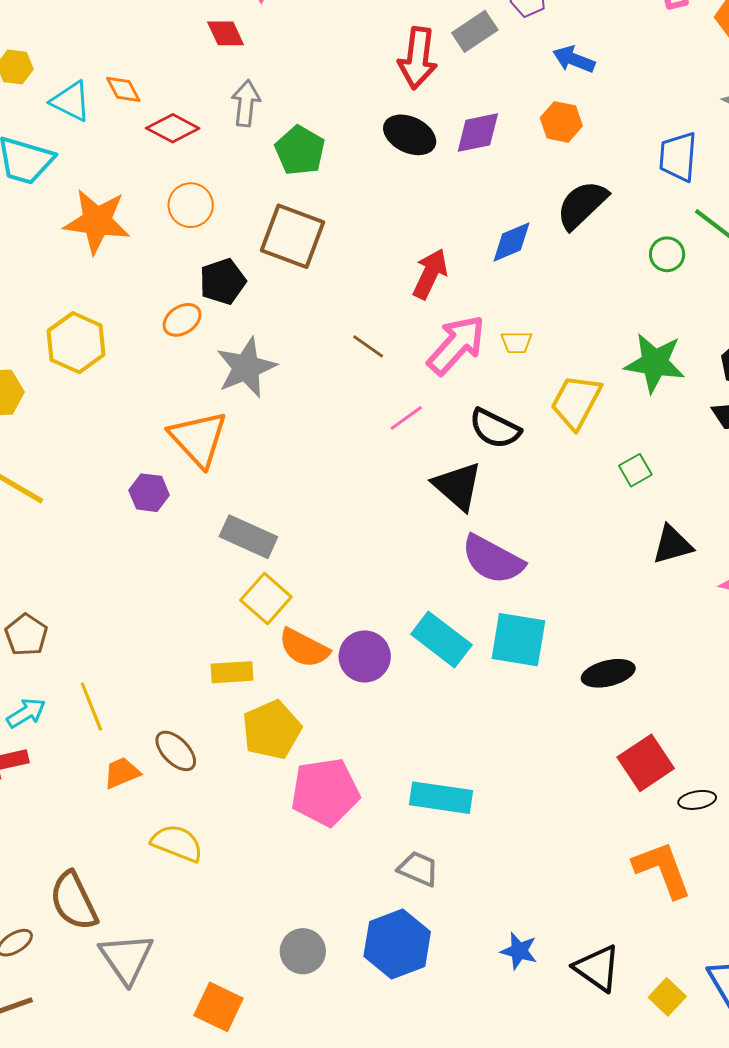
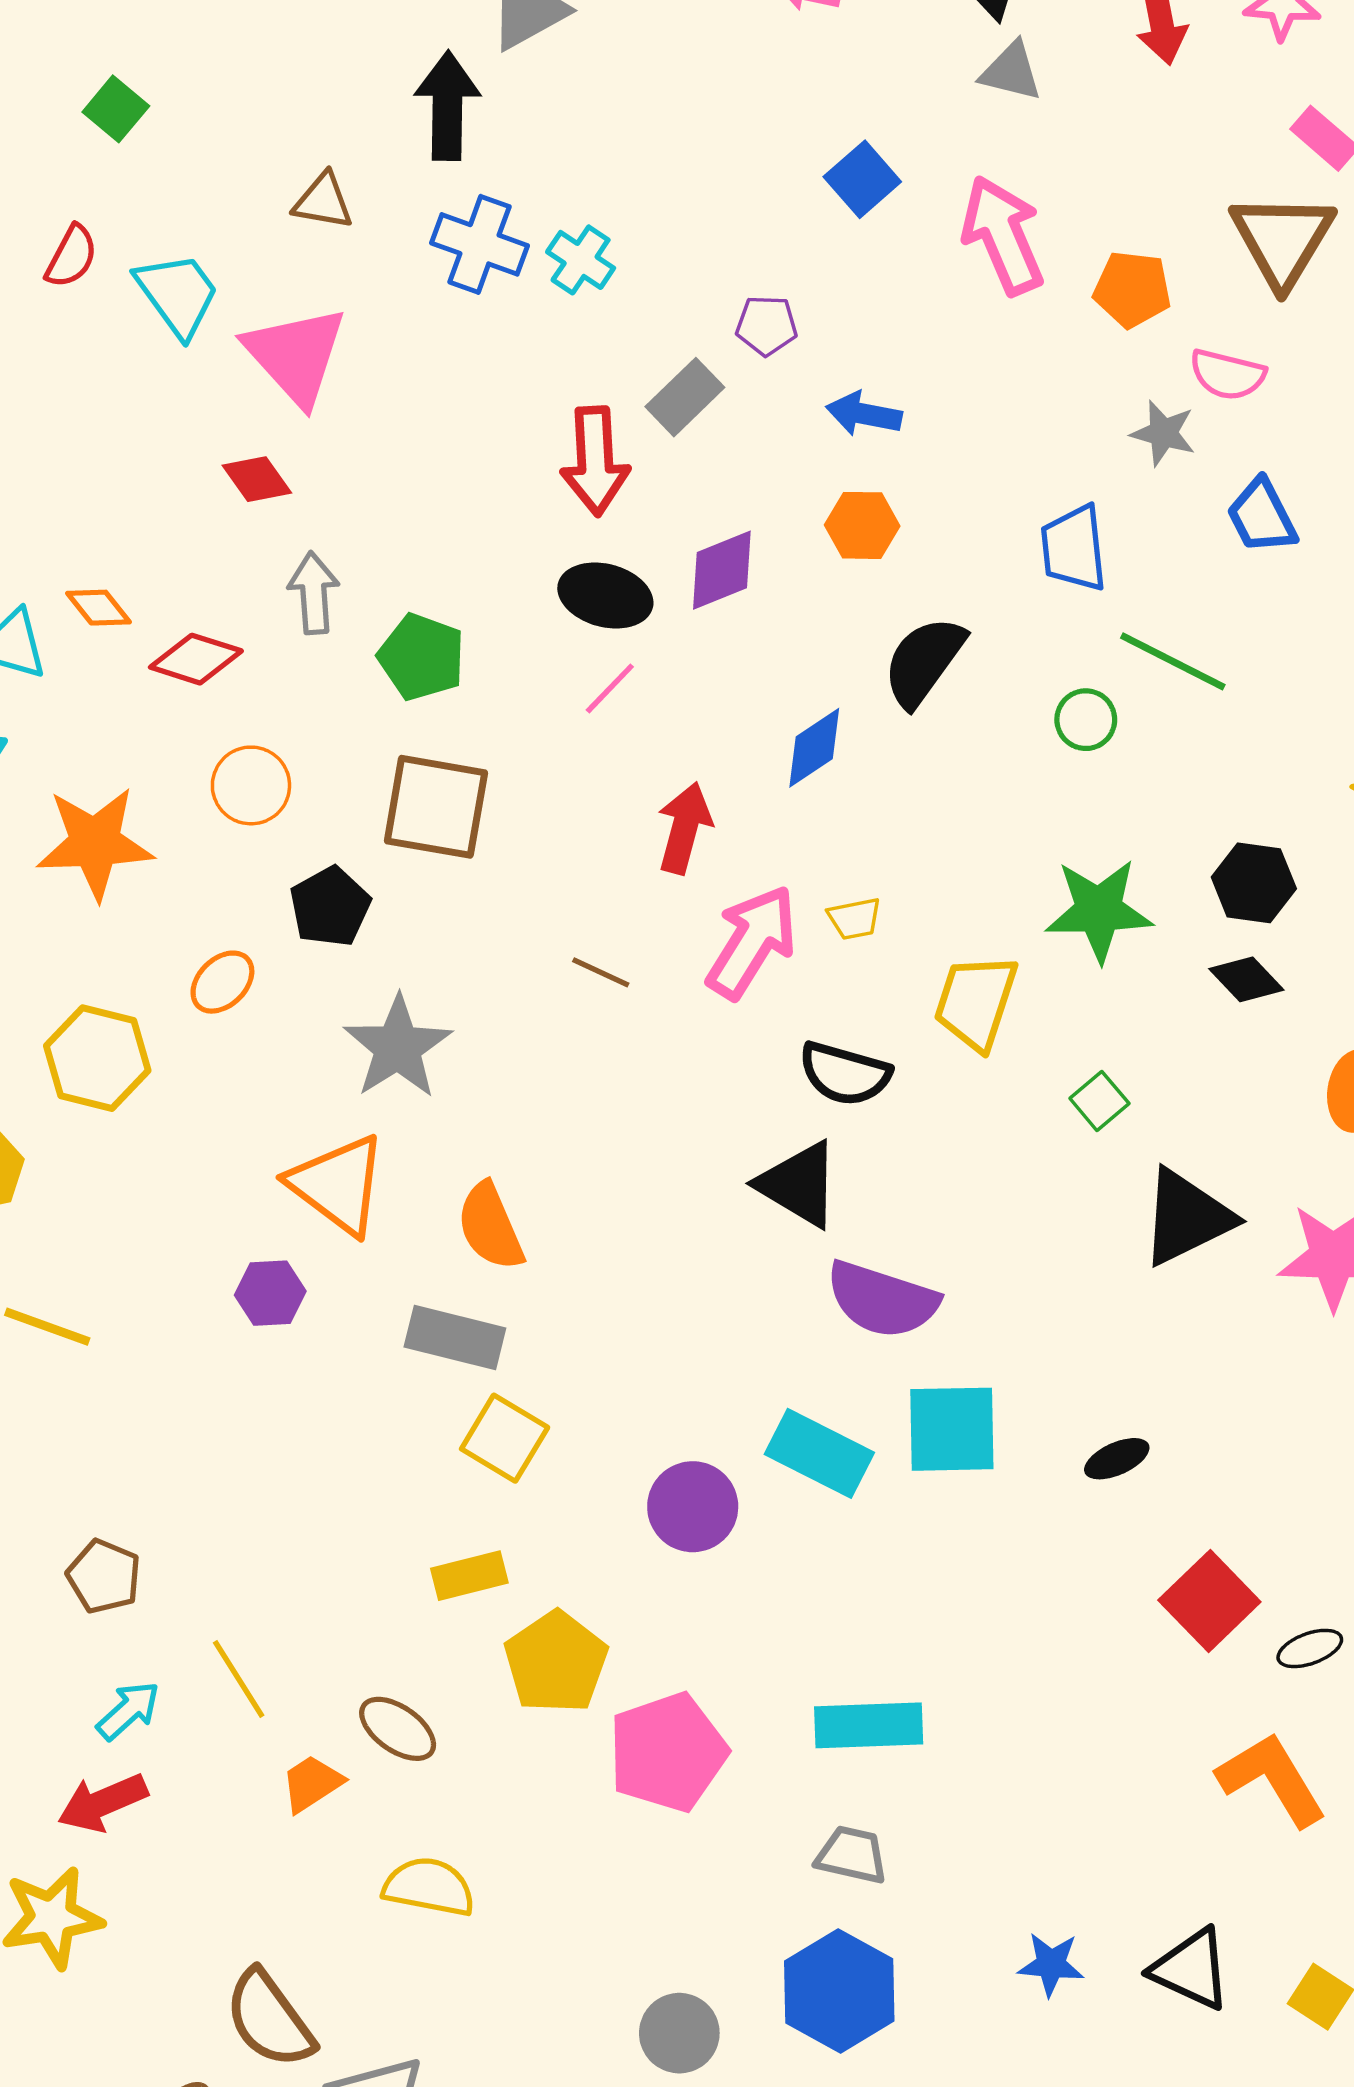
orange ellipse: (182, 320) -> (222, 982), moved
pink line: (406, 418) -> (610, 688), moved
black triangle: (672, 545) -> (1187, 1217), size x1.4
orange semicircle: (304, 648) -> (490, 1226), moved, turned 50
black ellipse: (608, 673) -> (1117, 1459), size x0.7

